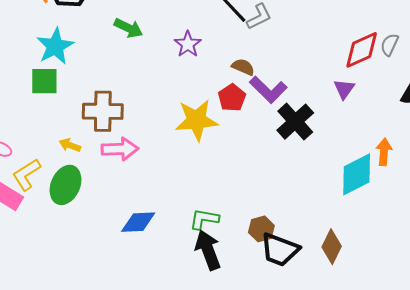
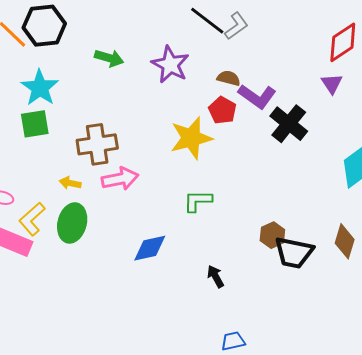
purple star: (188, 44) -> (170, 65), size x1.4
green L-shape: (204, 219) -> (198, 201), moved
black arrow: (208, 250) -> (215, 276), moved, size x0.6

